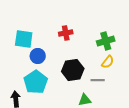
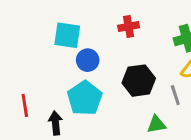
gray line: (98, 80) -> (175, 95), turned 72

